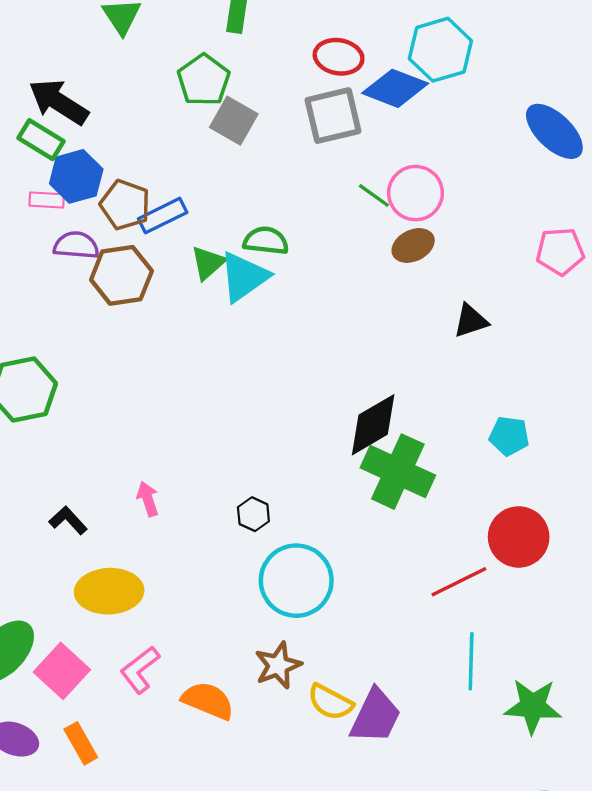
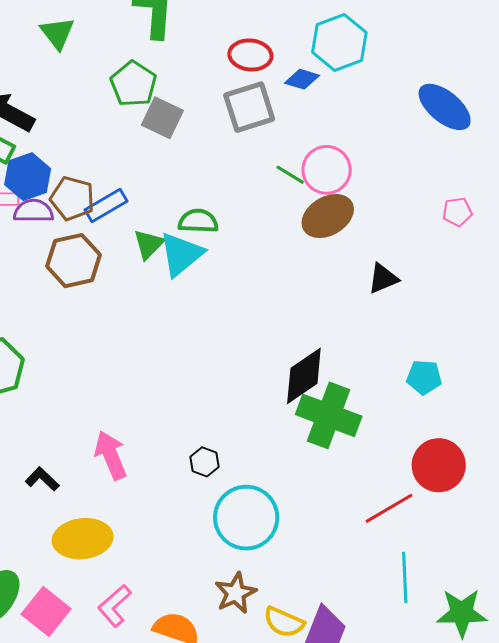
blue diamond: (395, 88) -> (302, 79), size x0.6
purple semicircle: (76, 245) -> (33, 211), moved
brown ellipse: (413, 245) -> (328, 216), size x1.4
pink pentagon: (560, 251) -> (457, 212), size x0.7
pink arrow: (148, 499) -> (111, 455), size x1.6

